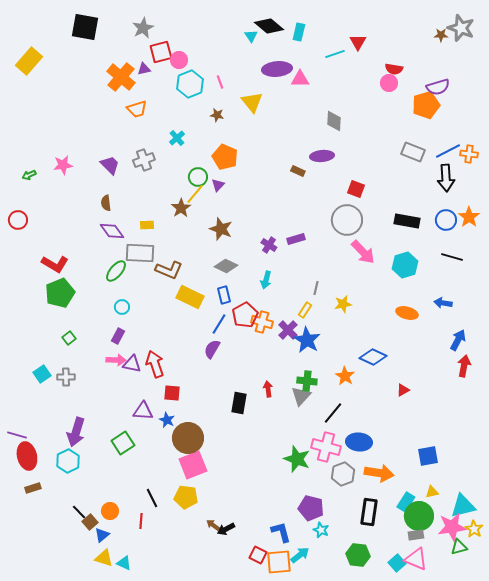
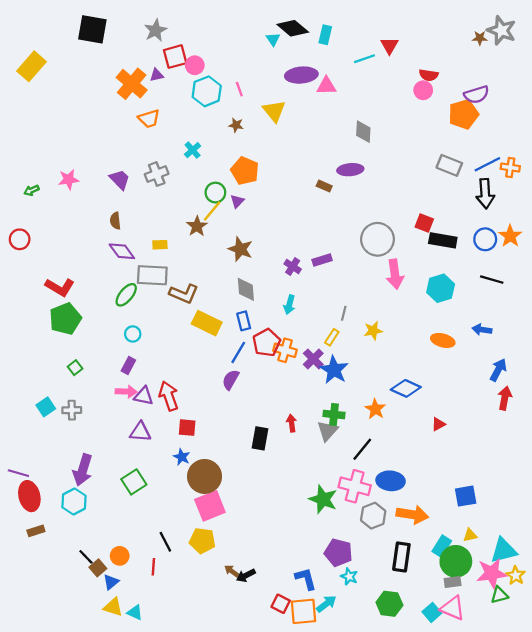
red square: (356, 189) -> (424, 223), moved
pink arrow: (363, 252) -> (395, 274), turned 36
gray diamond: (226, 266) -> (246, 289), turned 60
purple triangle: (143, 411) -> (140, 432), moved

